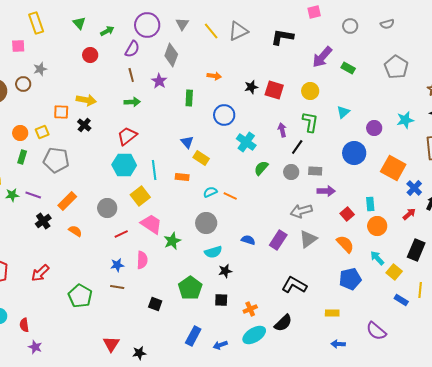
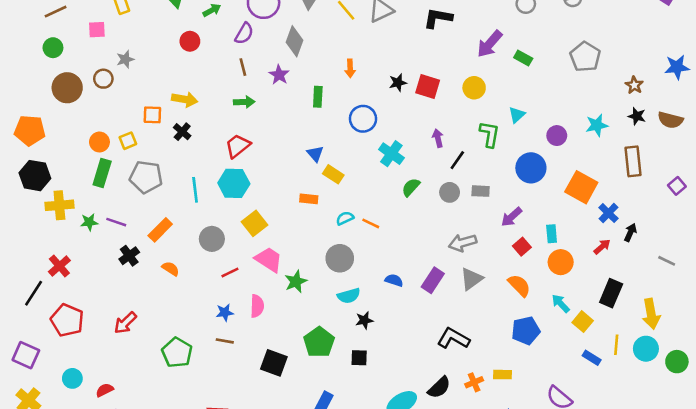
orange arrow: (214, 76) -> (350, 68), turned 80
green L-shape: (310, 122) -> (490, 134), moved
green rectangle: (22, 157) -> (102, 173), size x1.5
cyan line: (154, 170) -> (195, 190), moved
purple arrow: (326, 191) -> (512, 217), moved, turned 138
black square: (155, 304) -> (274, 363), size x1.5
orange cross: (250, 309) -> (474, 382), moved
red semicircle: (24, 325) -> (105, 390), turned 72

